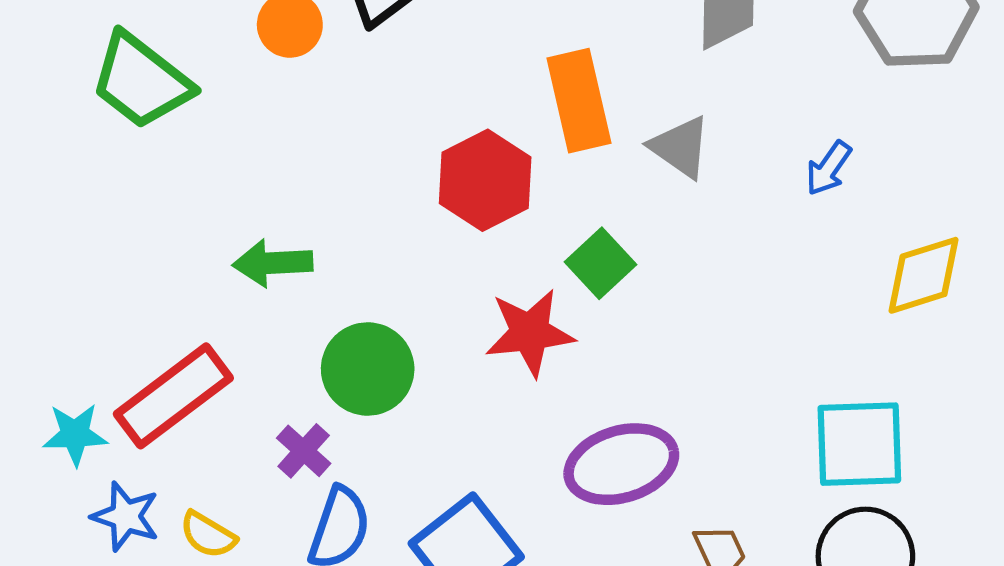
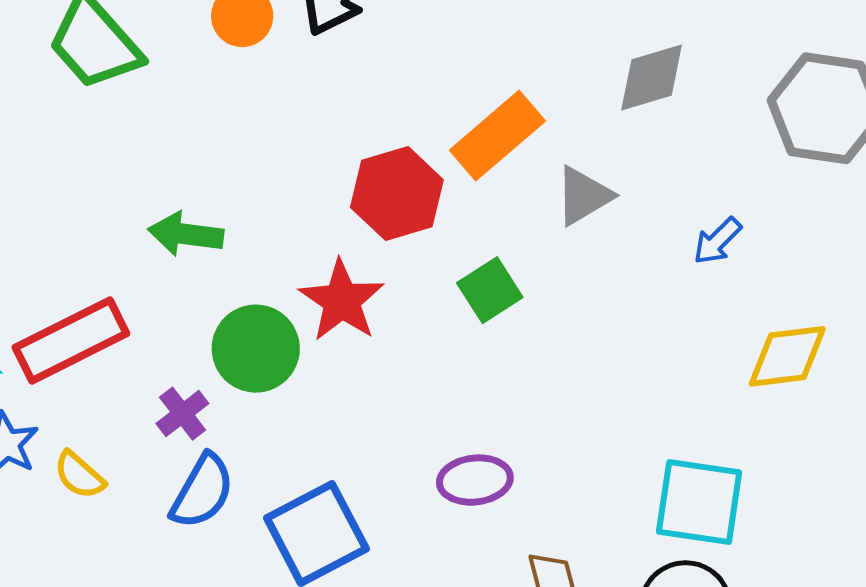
orange rectangle: (579, 101) -> (497, 136), turned 52
gray triangle: (680, 147) -> (584, 196), turned 44
red star: (530, 333) -> (342, 301), moved, turned 30
purple ellipse: (621, 464) -> (475, 480), size x0.7

